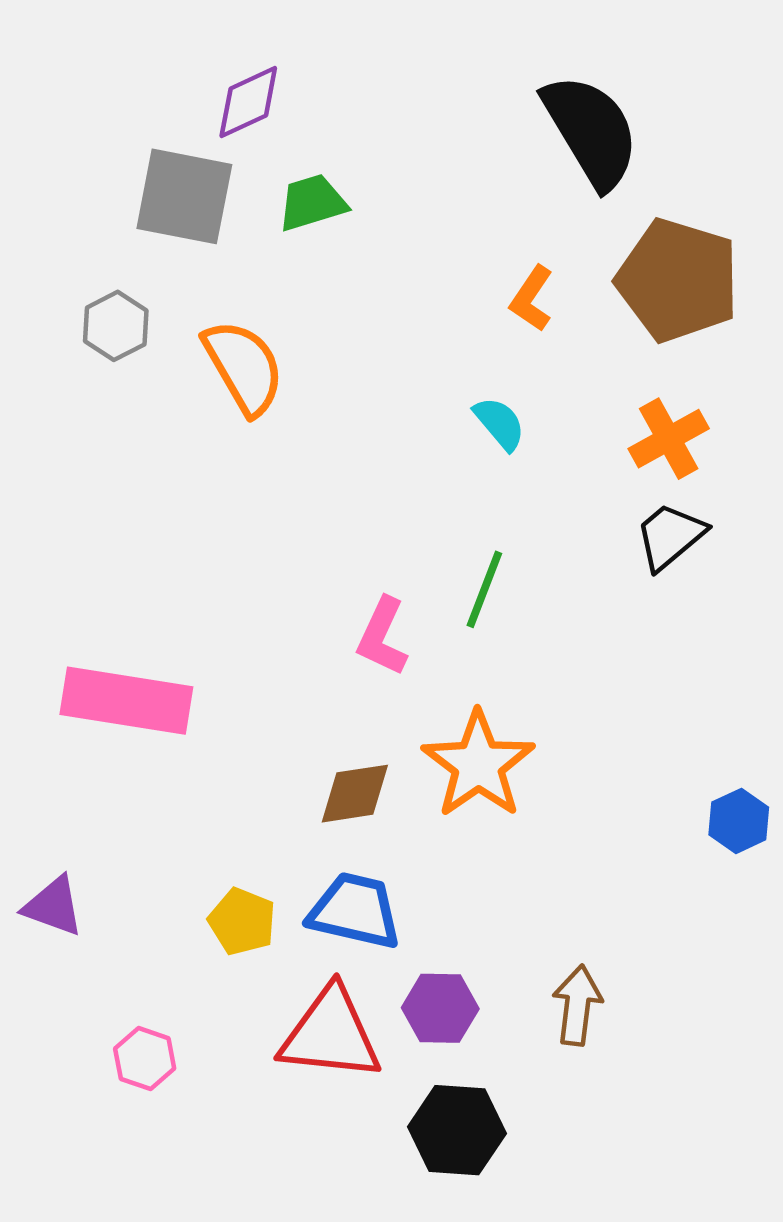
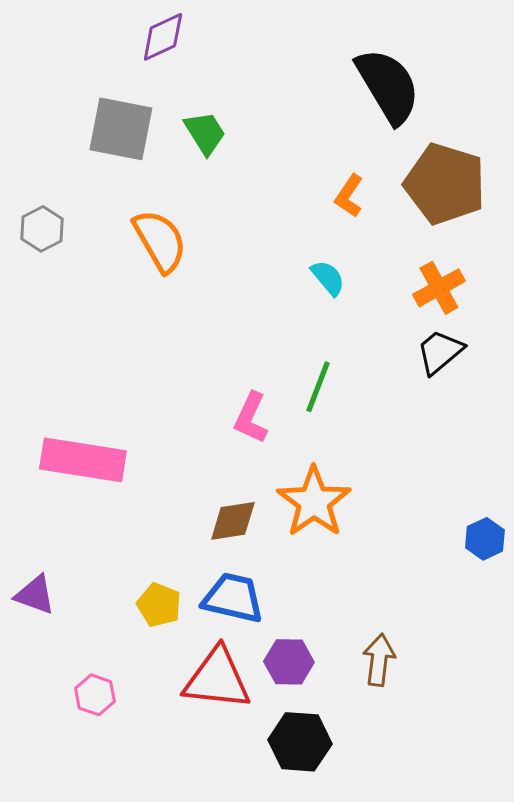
purple diamond: (248, 102) -> (163, 37), moved
green trapezoid: (312, 203) -> (205, 133), turned 75
gray hexagon: (116, 326) -> (42, 229), moved

